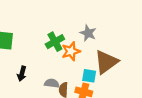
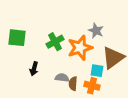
green cross: (55, 42) -> (55, 42), moved
orange star: (71, 51) -> (80, 48), size x1.4

